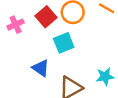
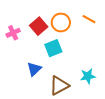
blue triangle: (41, 68) -> (34, 69), turned 42

